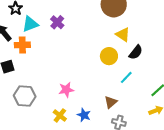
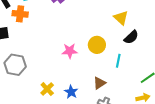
yellow circle: (109, 56) -> (97, 45), moved
cyan line: (126, 77) -> (118, 61), turned -40
pink star: (66, 90) -> (70, 51), moved

